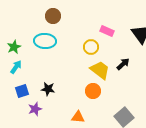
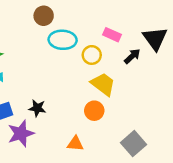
cyan ellipse: (45, 41) -> (63, 40), moved
black arrow: (123, 64) -> (132, 56), moved
purple star: (35, 109) -> (21, 133), size x1.5

